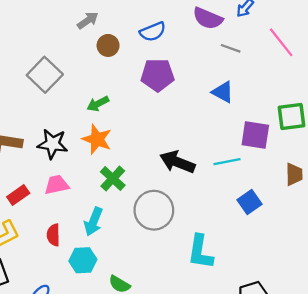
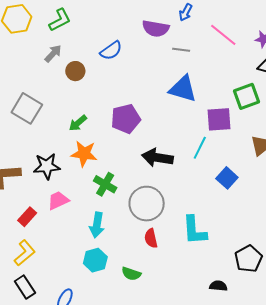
purple pentagon: (158, 75) -> (126, 119), moved
blue triangle: (223, 92) -> (183, 89), size x1.4
cyan line: (227, 162) -> (200, 148), turned -40
red semicircle: (53, 235) -> (151, 238), moved

